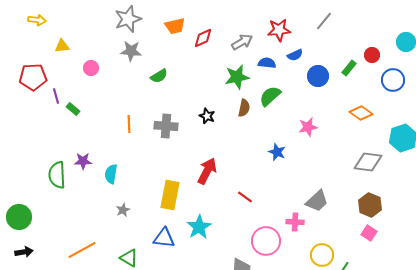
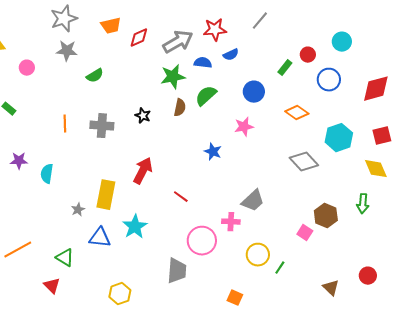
gray arrow: (242, 42) -> (178, 42), size x1.4
blue circle: (318, 76) -> (254, 92), moved
gray diamond: (368, 162) -> (304, 162), turned 40
brown hexagon: (370, 205) -> (326, 216), moved
gray star: (123, 210) -> (78, 210), moved

